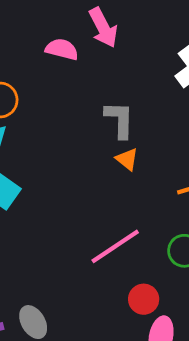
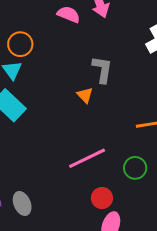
orange triangle: (127, 159) -> (85, 95), moved

